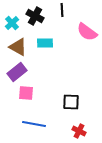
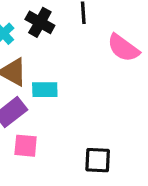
cyan rectangle: (45, 43) -> (45, 90), moved

